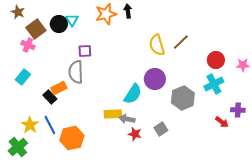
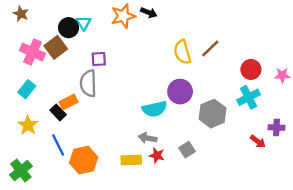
black arrow: (128, 11) -> (149, 13), turned 120
brown square: (36, 29) -> (56, 47), moved
pink cross: (28, 45) -> (33, 52), size x1.5
cyan semicircle: (133, 94) -> (154, 109), turned 45
yellow rectangle: (113, 114) -> (131, 160), moved
yellow star: (30, 125) -> (28, 125), moved

